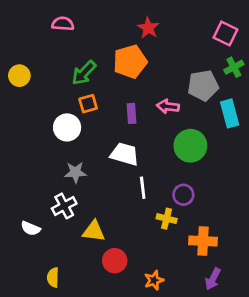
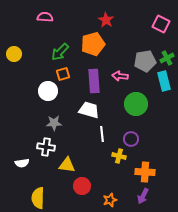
green cross: (234, 67) -> (167, 58), moved
purple rectangle: (132, 113) -> (94, 81), size x1.6
white cross: (64, 206) -> (46, 147), turned 36
white semicircle: (31, 228) -> (22, 163), turned -32
yellow semicircle: (53, 277) -> (38, 198), size x1.5
purple arrow: (213, 279) -> (143, 196), moved

